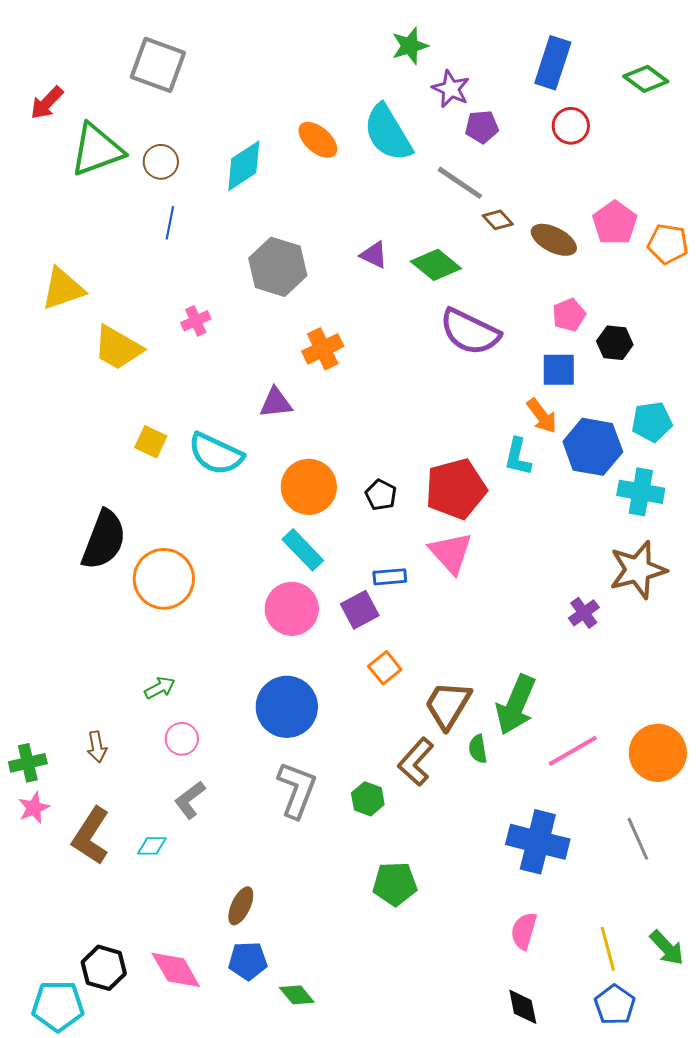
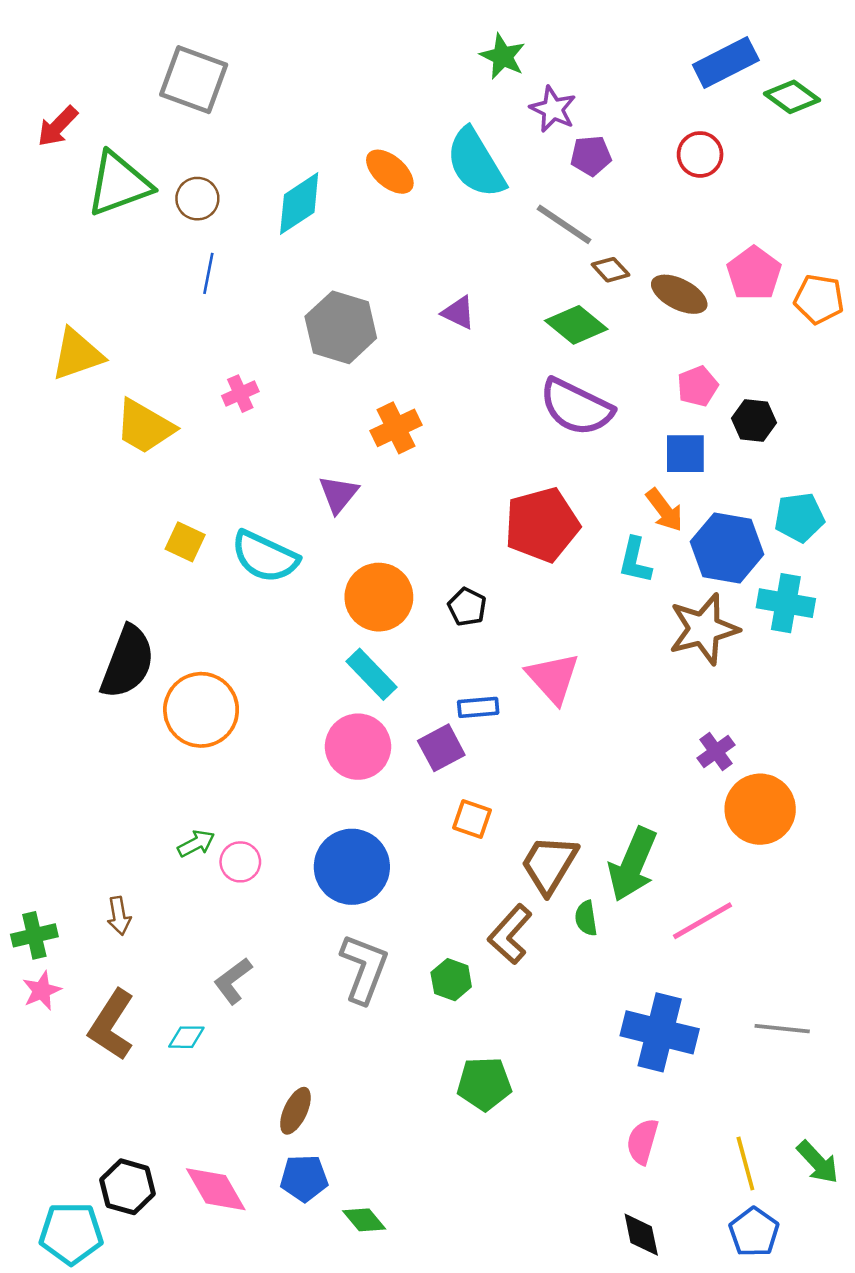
green star: (410, 46) -> (503, 56), turned -30
blue rectangle: (553, 63) -> (726, 63), moved, turned 45
green diamond: (436, 265) -> (576, 325), moved
purple triangle: (276, 403) -> (338, 494), turned -45
red pentagon: (456, 489) -> (542, 525), moved
brown star: (638, 570) -> (704, 629), moved
orange square: (385, 668) -> (472, 819), turned -32
pink circle: (182, 739) -> (240, 862), moved
orange circle: (658, 753) -> (760, 809), moved
gray line: (638, 839) -> (782, 1029), turned -60

